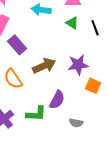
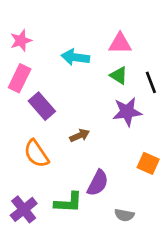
purple star: (78, 65) -> (127, 112), moved
brown arrow: (44, 66) -> (80, 135), size x0.6

